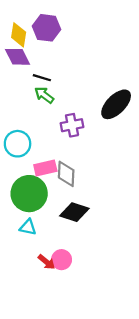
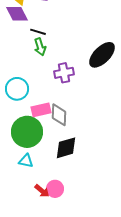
green arrow: (44, 95) -> (40, 47), turned -144
black diamond: (74, 212) -> (66, 148), turned -35

